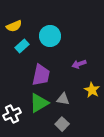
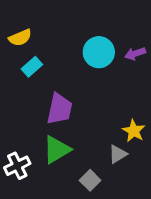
cyan circle: (50, 36) -> (99, 52), moved
purple arrow: (79, 64) -> (135, 54), moved
gray triangle: (63, 99) -> (118, 154), moved, turned -40

